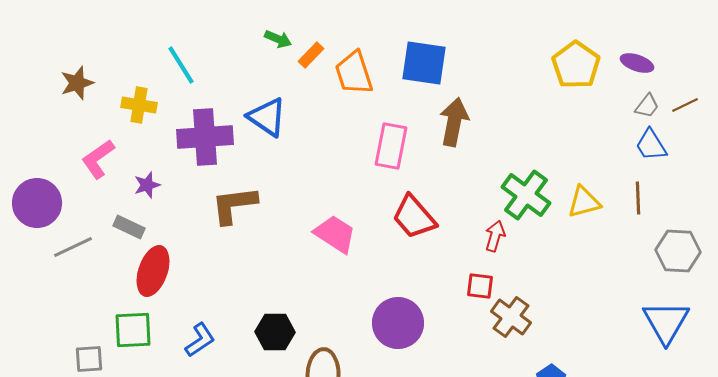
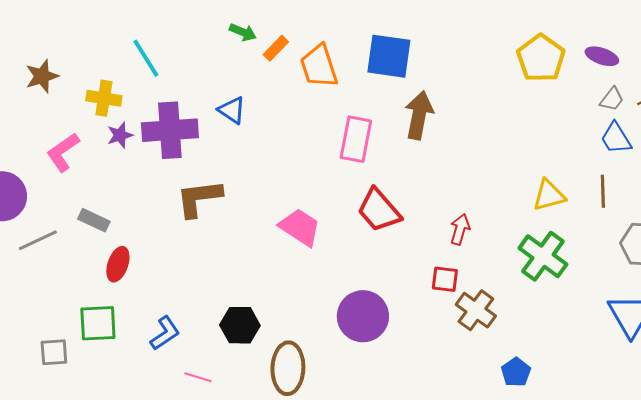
blue triangle: (267, 117) -> (232, 110), size x0.7
purple star: (147, 185) -> (120, 135), moved
green cross: (526, 195) -> (543, 256), moved
red ellipse: (153, 271) -> (118, 264), size x0.7

